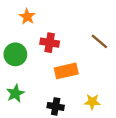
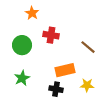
brown line: (99, 41) -> (88, 47), moved
orange rectangle: (66, 71) -> (65, 70), moved

